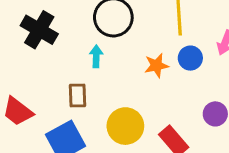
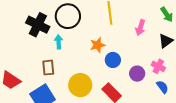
black cross: (39, 30) -> (38, 25), moved
blue circle: (190, 58) -> (113, 60), moved

